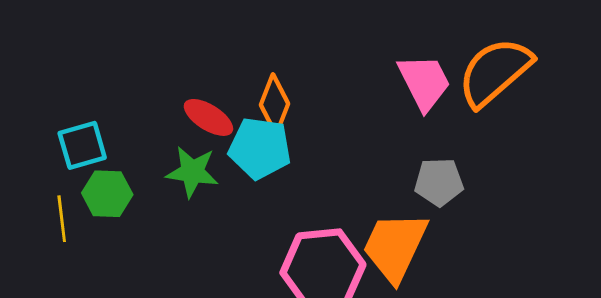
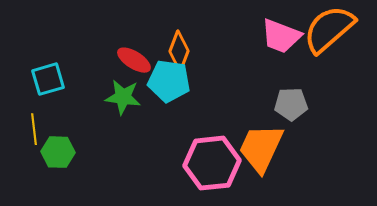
pink trapezoid: (424, 82) -> (281, 36), turned 138
green hexagon: (107, 194) -> (58, 152), moved

